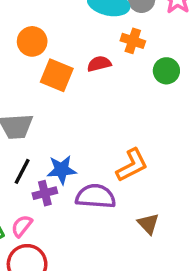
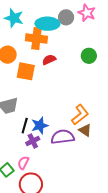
orange cross: (133, 41) -> (36, 38), moved, size x1.5
black line: (22, 171) -> (25, 126), moved
brown triangle: (148, 224) -> (85, 130), moved

